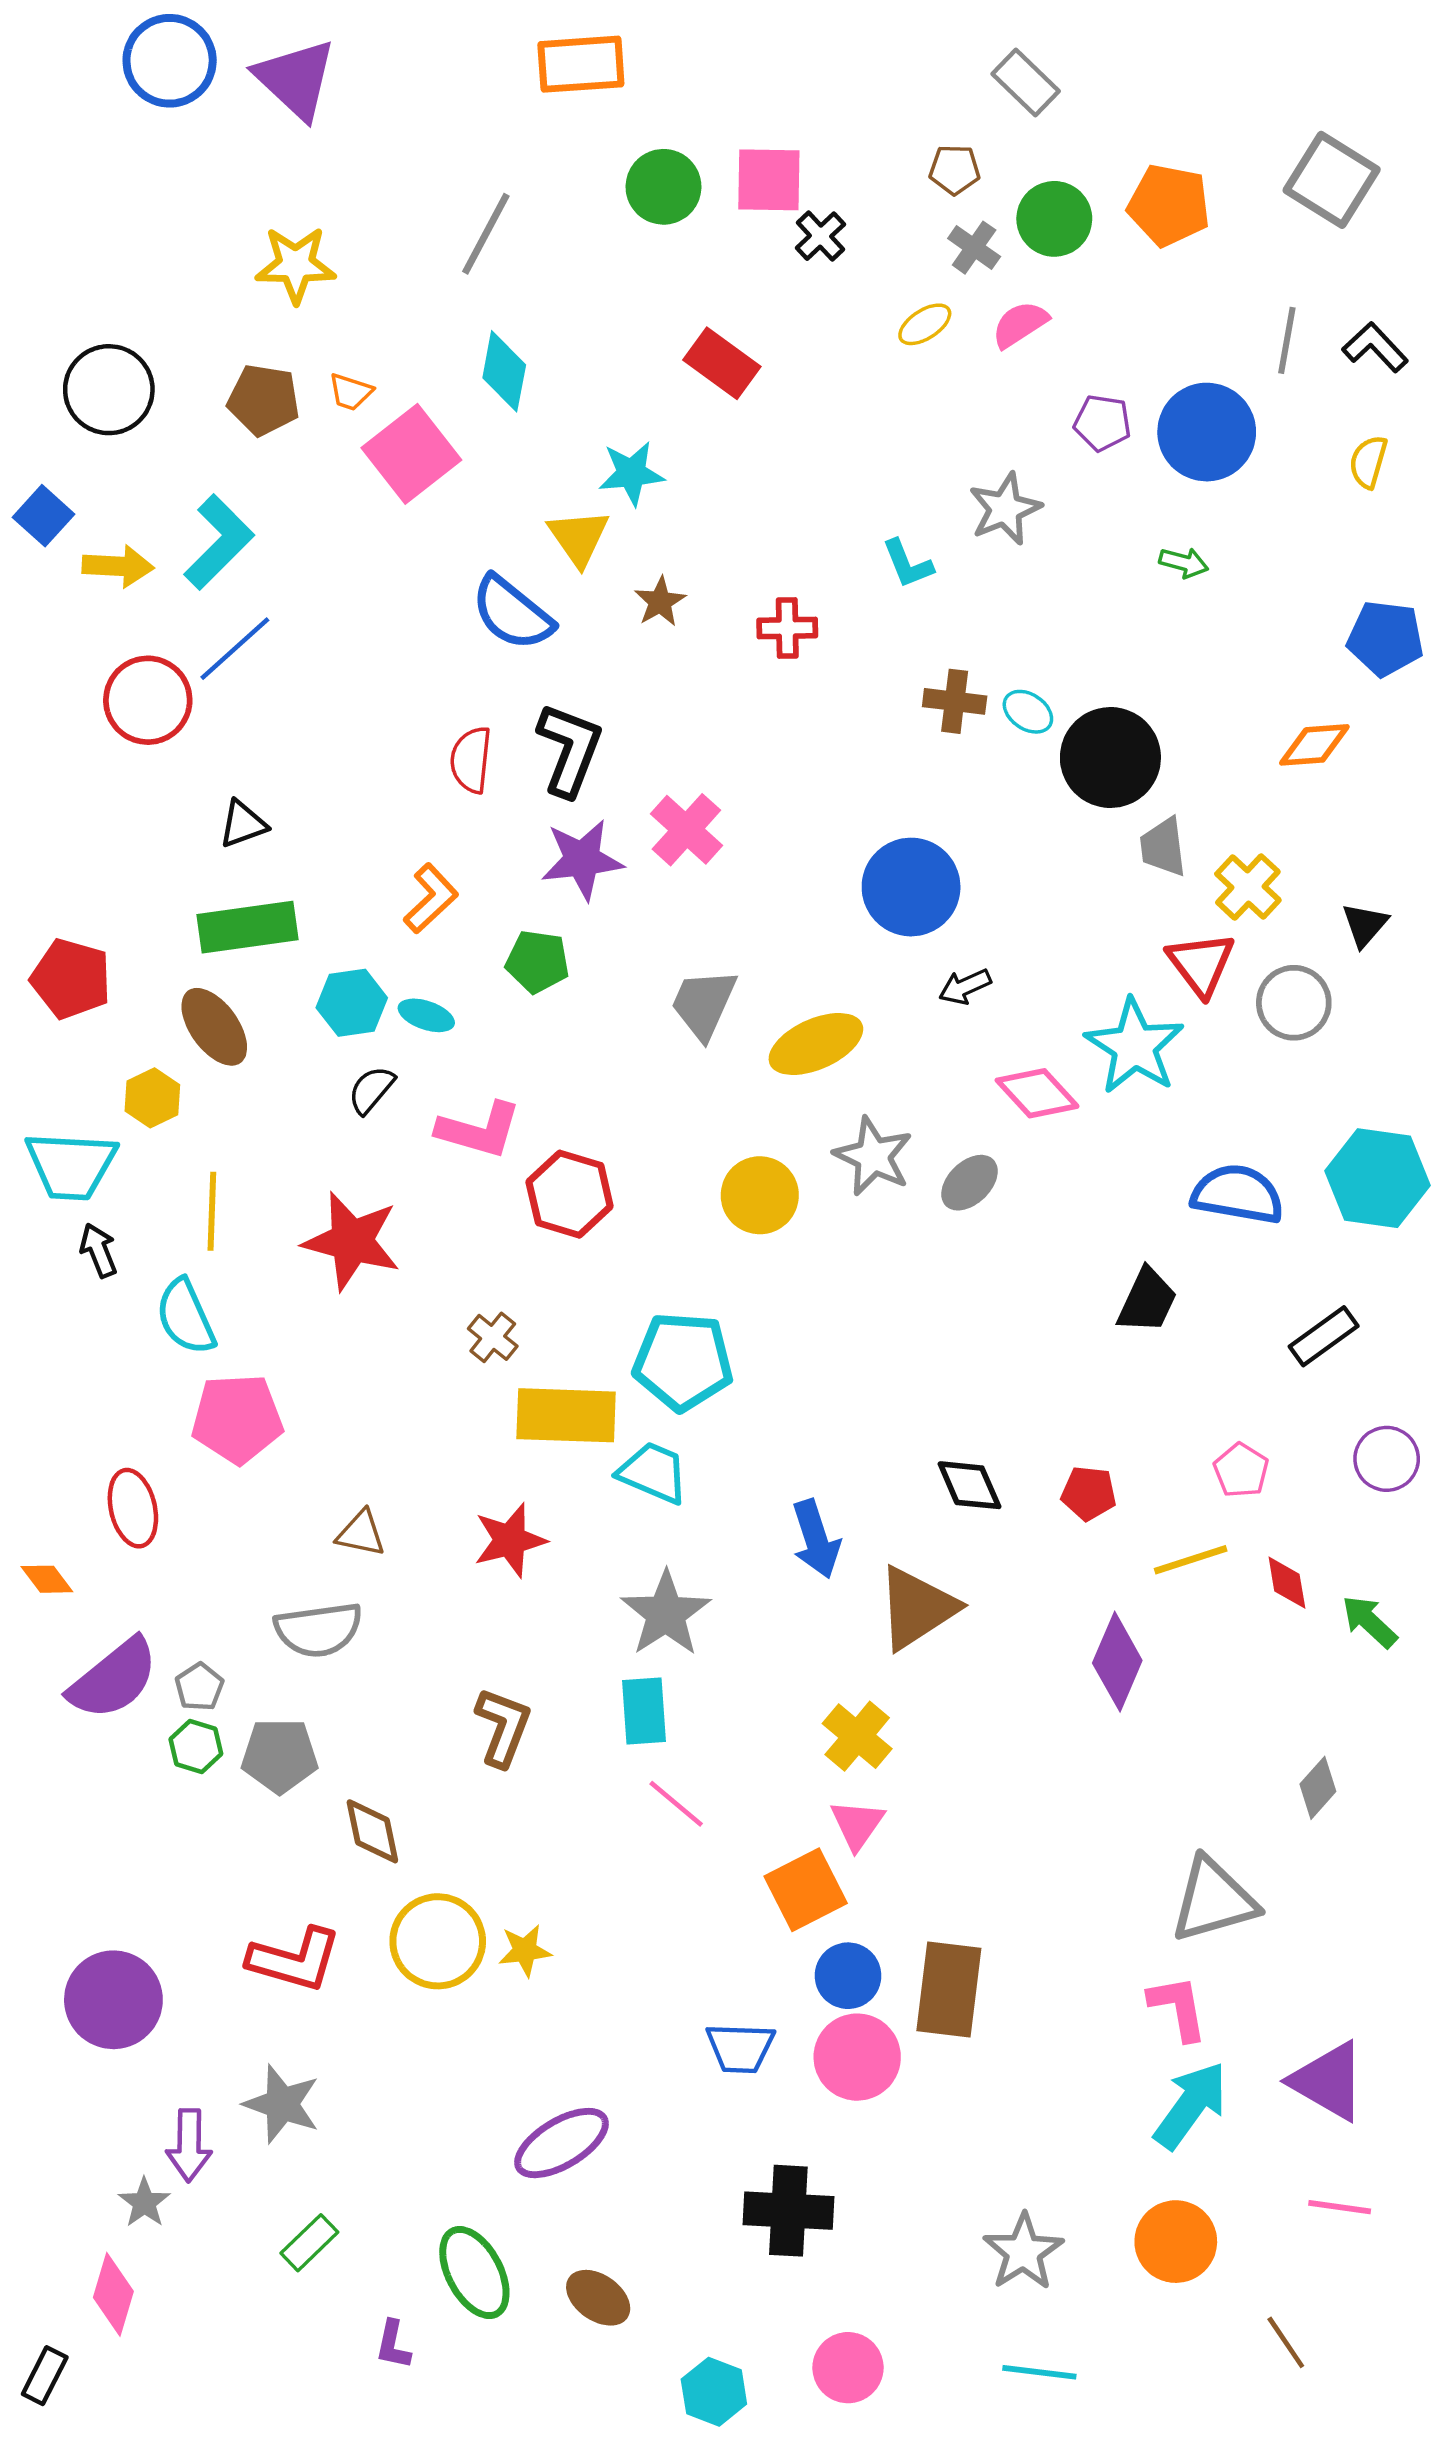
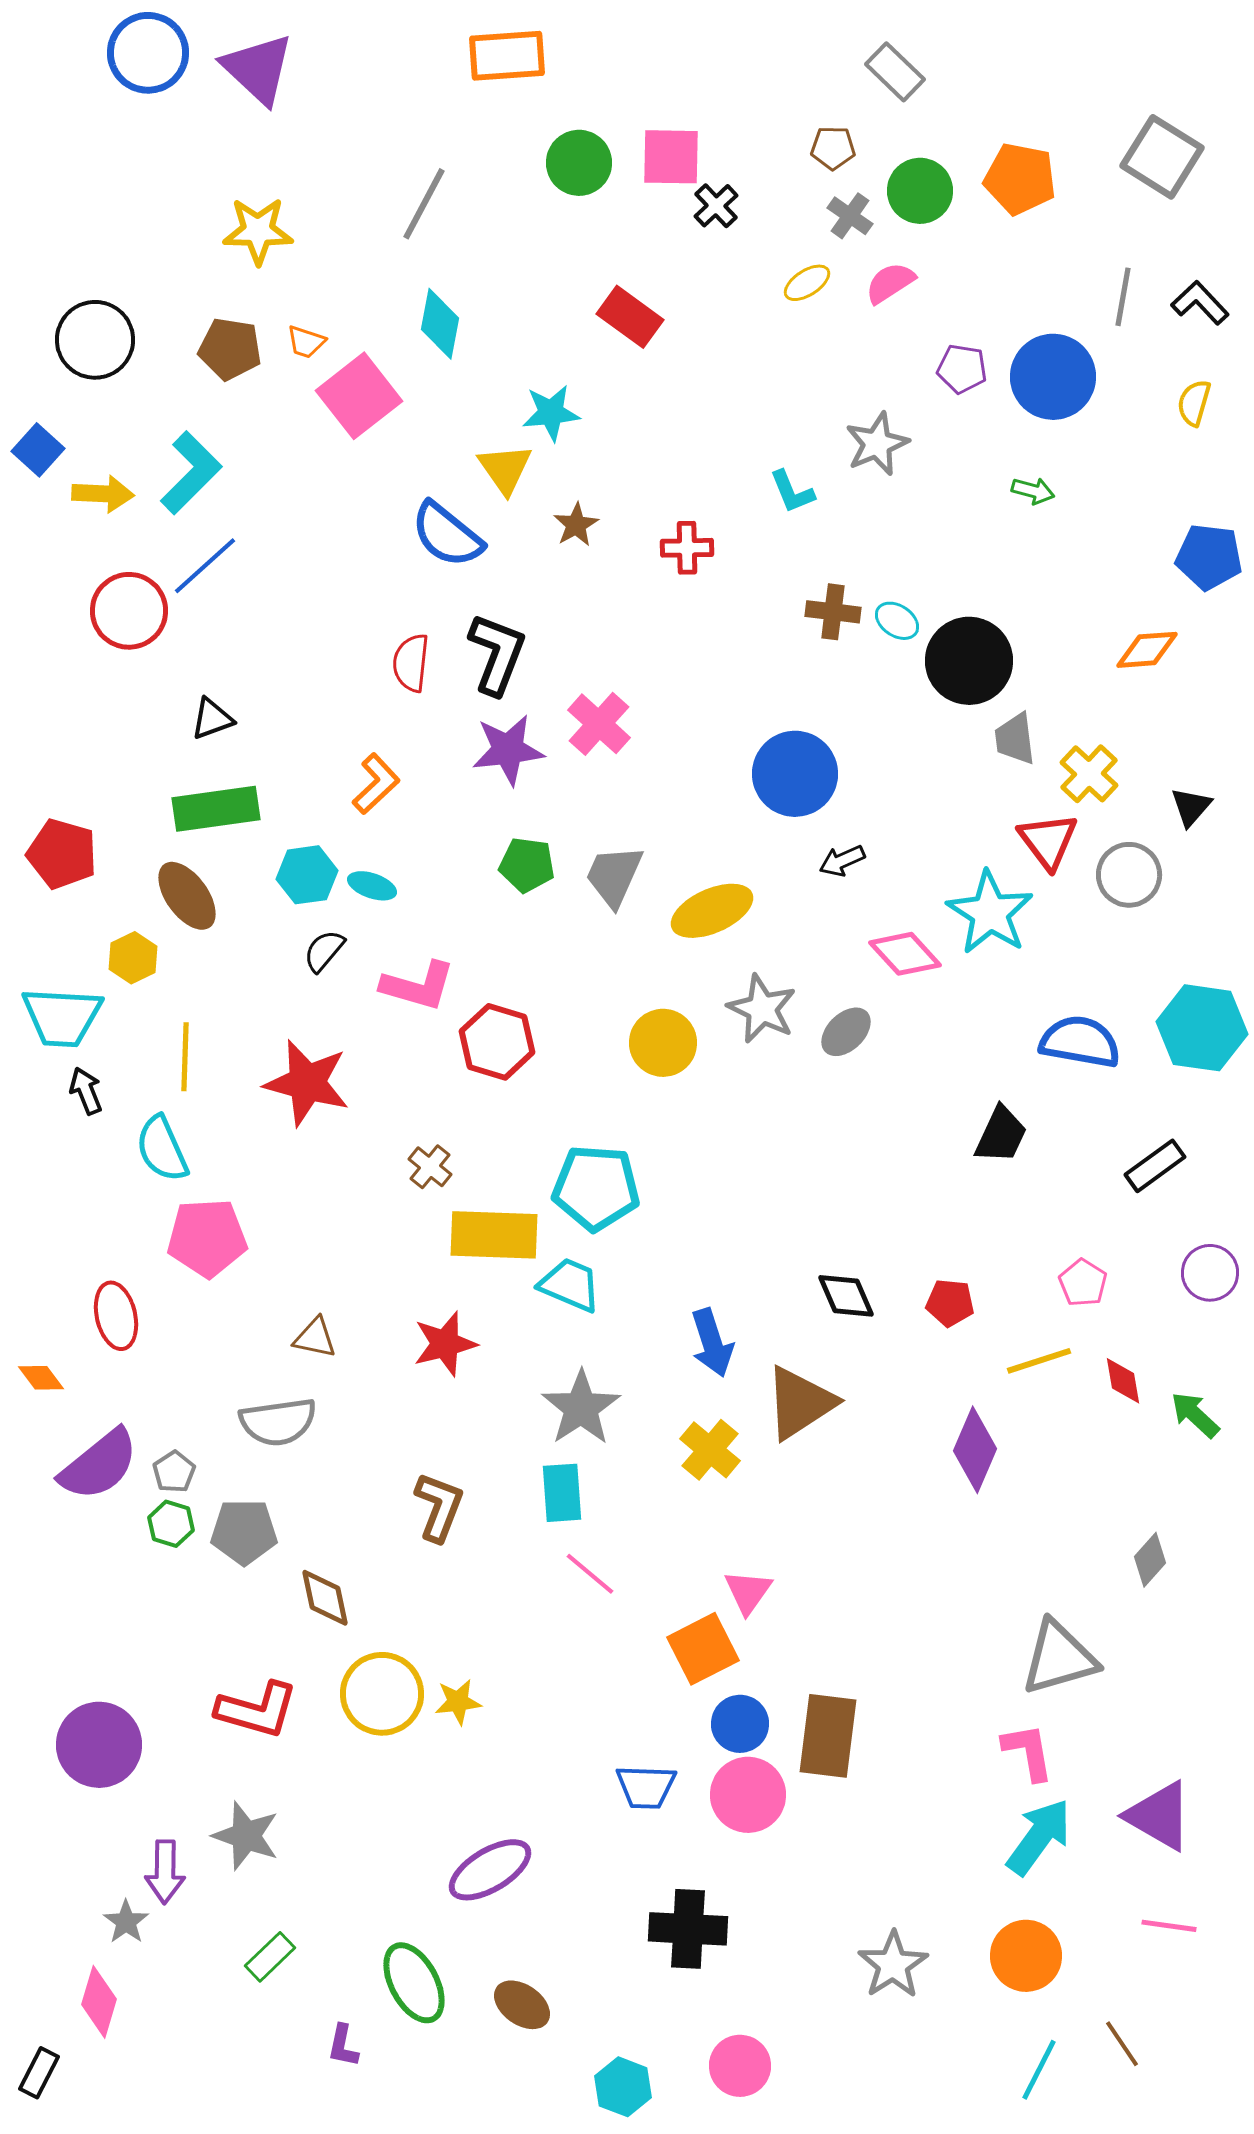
green pentagon: (537, 961) -> (527, 865), moved
yellow cross: (857, 1736) -> (710, 1450), moved
cyan line: (1039, 2372) -> (1039, 2070), moved, turned -70

